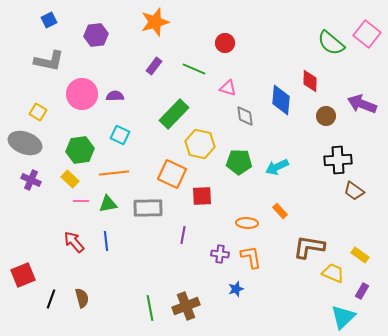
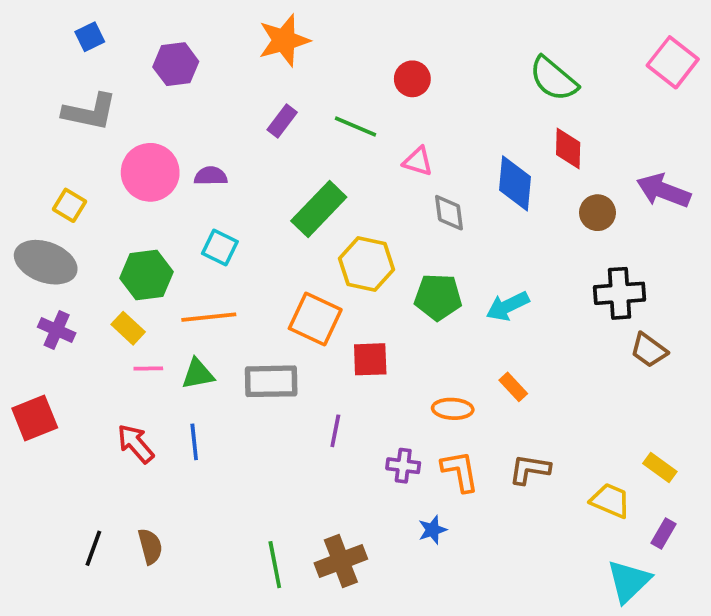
green semicircle: (331, 43) -> (553, 79), moved
brown L-shape: (309, 247) -> (530, 469), moved, size x0.7
red square: (23, 275) -> (35, 418), moved

